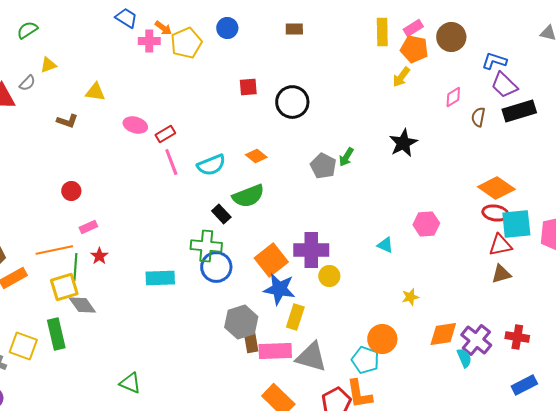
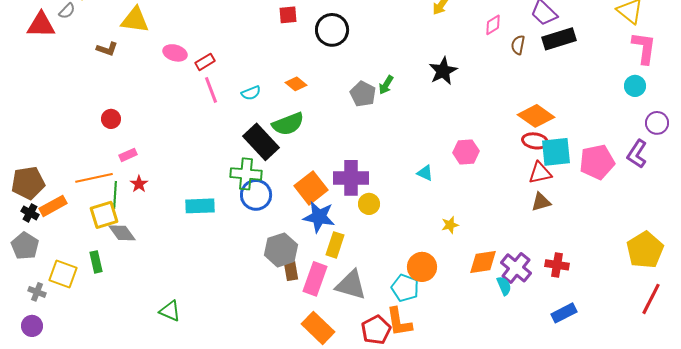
yellow triangle: (95, 92) -> (135, 20), size x1.4
cyan semicircle: (211, 165) -> (251, 93), size x0.7
black rectangle: (221, 214) -> (261, 142), size x1.8
green rectangle: (56, 334) -> (96, 262), size x0.7
pink rectangle: (275, 351) -> (315, 279), turned -68

